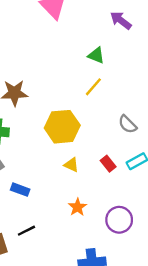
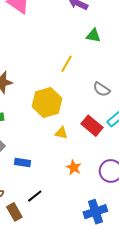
green triangle: (96, 55) -> (93, 36), moved
red rectangle: (108, 164) -> (92, 126), size x1.5

